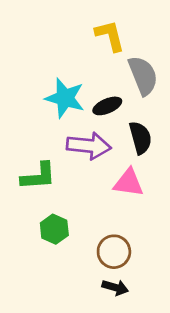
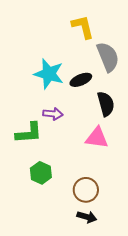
purple arrow: (89, 146) -> (53, 114), moved, size x0.6

